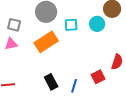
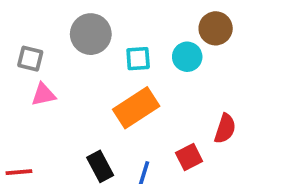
orange rectangle: (46, 42) -> (136, 108), moved
pink triangle: (11, 44) -> (43, 95), moved

